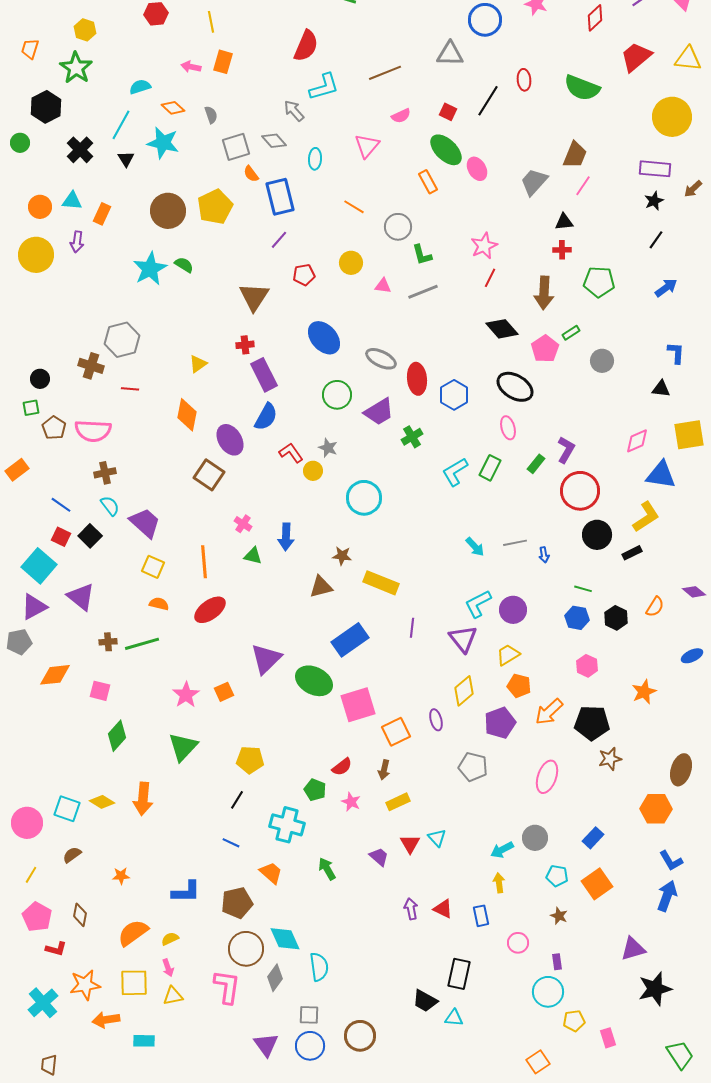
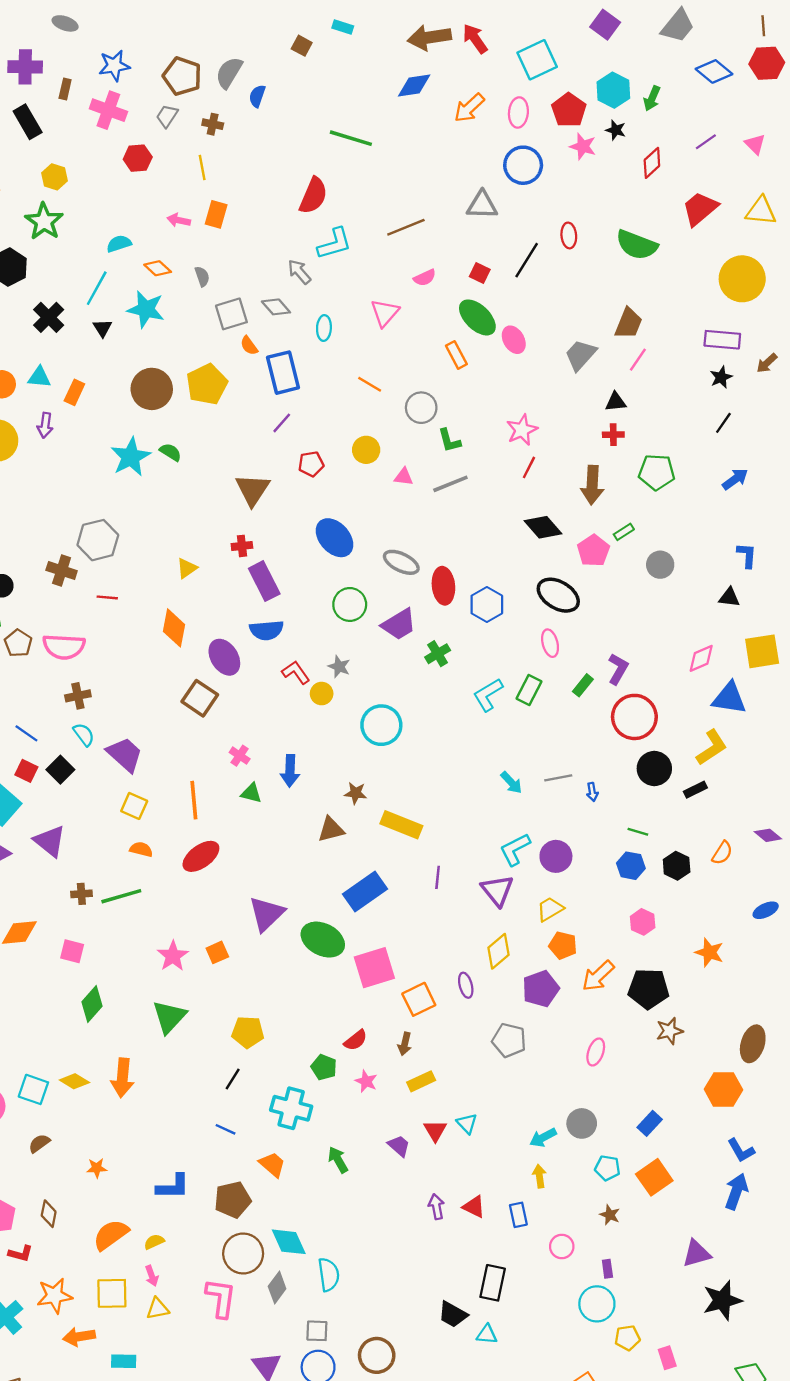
blue semicircle: (266, 417) -> (267, 630), turned 56
orange star: (644, 692) -> (709, 952), turned -30
pink ellipse: (547, 777) -> (596, 1052), size x0.7

